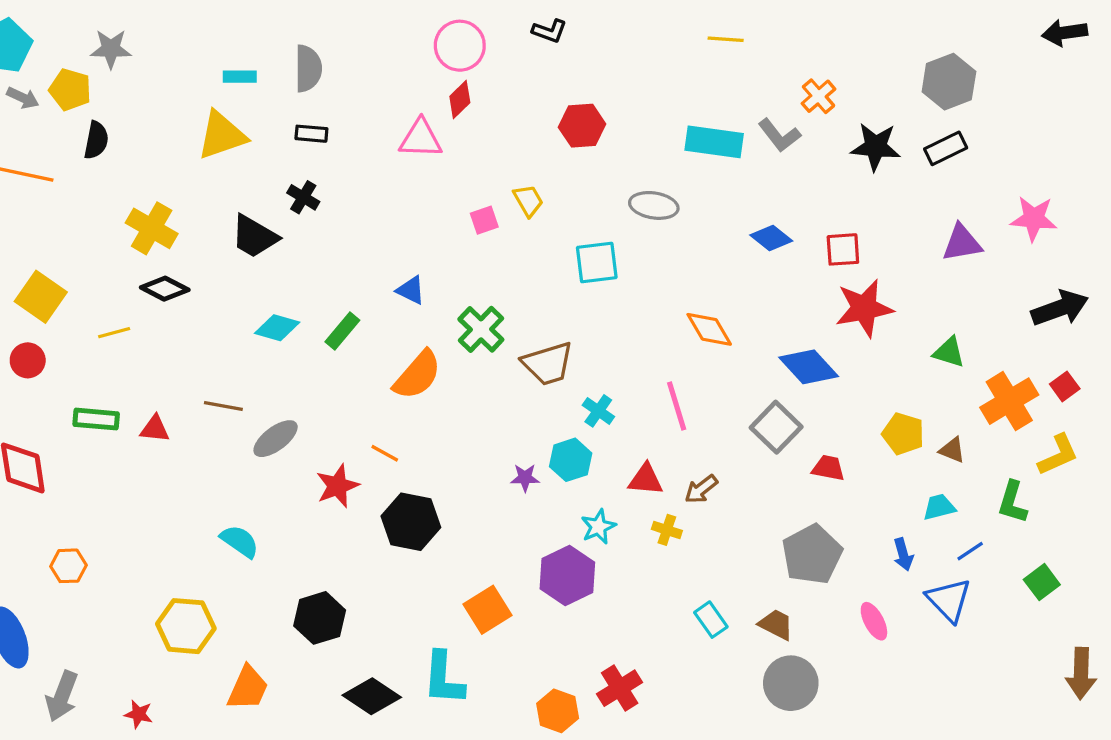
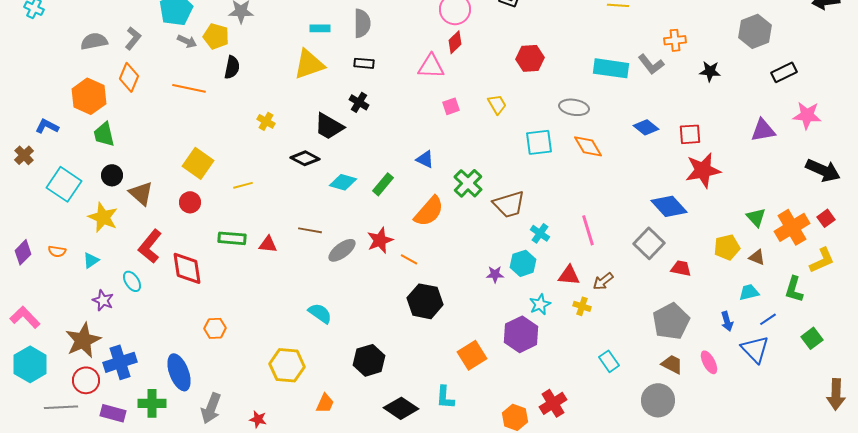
orange cross: (818, 96) -> (675, 40), turned 35
black star: (876, 147) -> (710, 71), size x0.7
black rectangle: (946, 148) -> (784, 72), moved
pink square: (484, 220) -> (451, 106), moved
yellow cross: (152, 228) -> (266, 121), size x0.6
black diamond: (165, 289) -> (305, 158), moved
black arrow: (1060, 308) -> (823, 170), turned 44
orange diamond: (709, 329) -> (588, 146), moved
green triangle: (949, 352) -> (756, 217), moved, turned 30
yellow pentagon: (903, 434) -> (727, 247), turned -30
red star: (337, 486) -> (380, 240), moved
brown trapezoid: (776, 624) -> (672, 364), moved
cyan L-shape: (443, 678) -> (445, 397), size x0.7
orange trapezoid: (248, 688) -> (325, 403), size x0.7

